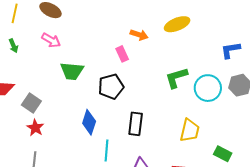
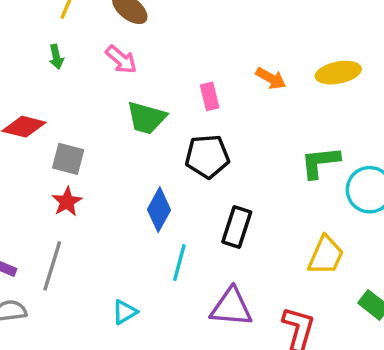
pink rectangle: (122, 54) -> (210, 96), moved
gray square: (31, 103) -> (68, 159), turned -30

